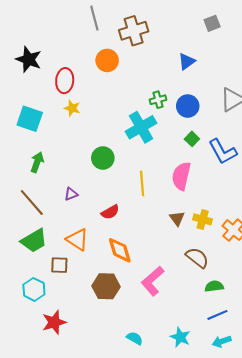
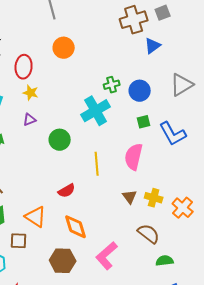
brown cross: (134, 31) -> (134, 20), moved
blue triangle: (187, 61) -> (153, 46), moved
green square: (192, 139) -> (144, 122), turned 32
purple triangle: (71, 194) -> (30, 120), moved

